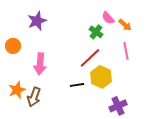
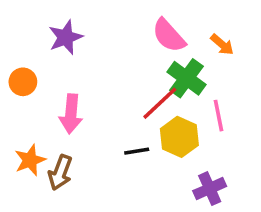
pink semicircle: (108, 18) -> (169, 36), moved, size x1.5
green cross: (96, 32) -> (187, 78), moved, size x1.5
pink line: (126, 51) -> (219, 116), moved

